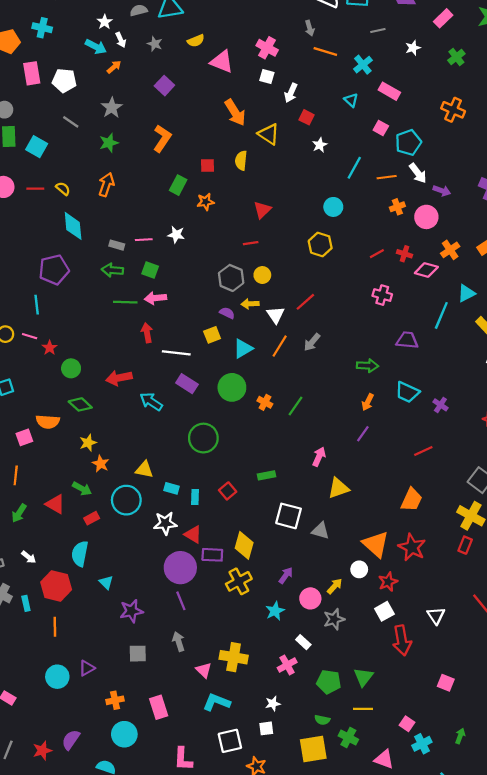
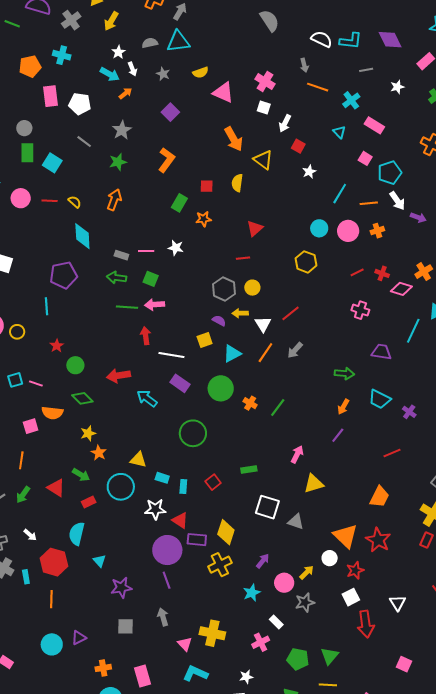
pink circle: (426, 217) -> (348, 231), moved
pink line: (30, 336) -> (36, 383), moved

